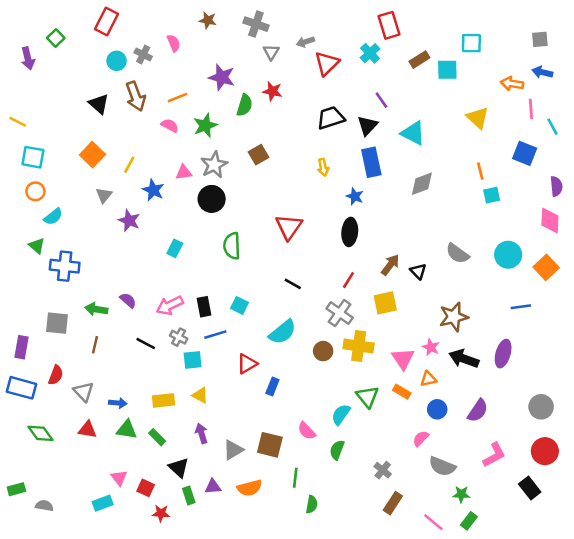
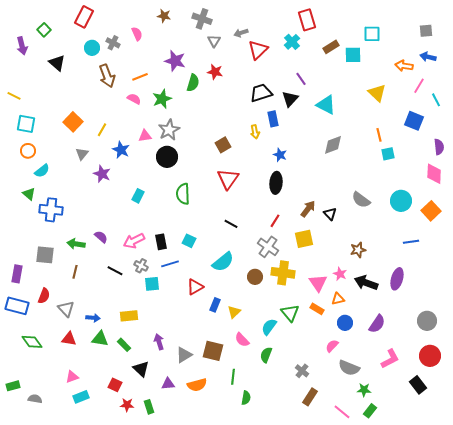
black triangle: (99, 104) -> (57, 63), moved
pink line: (531, 109) -> (419, 86), turned 35
brown square: (258, 155) -> (223, 145), moved
blue rectangle: (371, 162) -> (273, 119), moved, size x0.7
brown star: (454, 317) -> (358, 250), size x0.7
yellow triangle: (200, 395) -> (234, 312), moved, turned 48
pink triangle: (119, 478) -> (72, 377), moved, turned 48
green rectangle: (189, 496) -> (149, 407), moved

